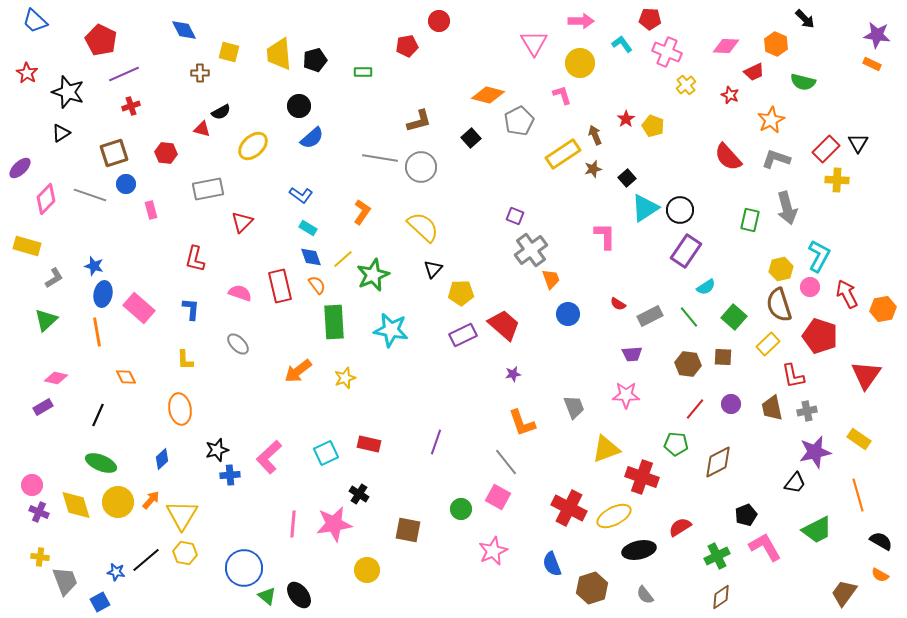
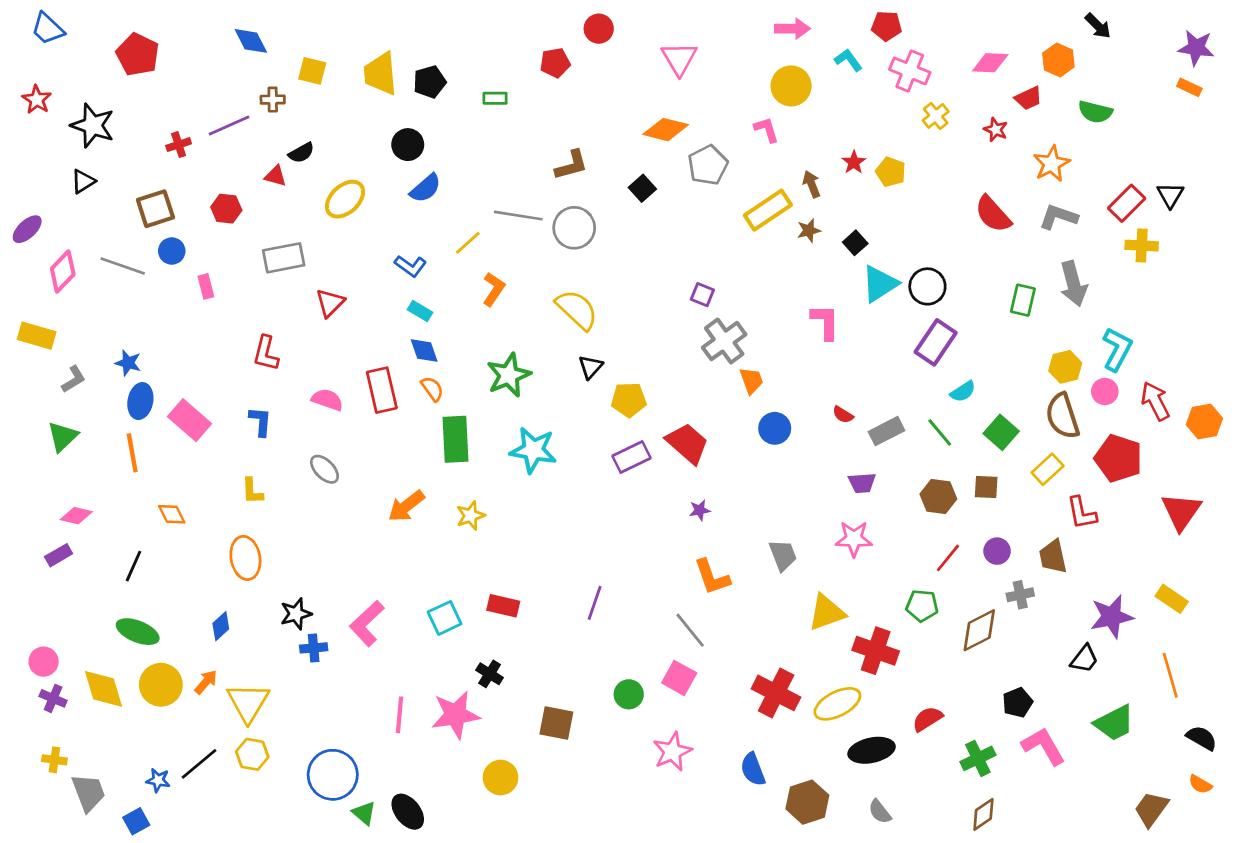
pink triangle: (534, 43) -> (679, 59), moved
purple line: (124, 74) -> (229, 125), moved
yellow line: (343, 259) -> (468, 243), moved
gray cross: (807, 411) -> (1020, 595), moved

